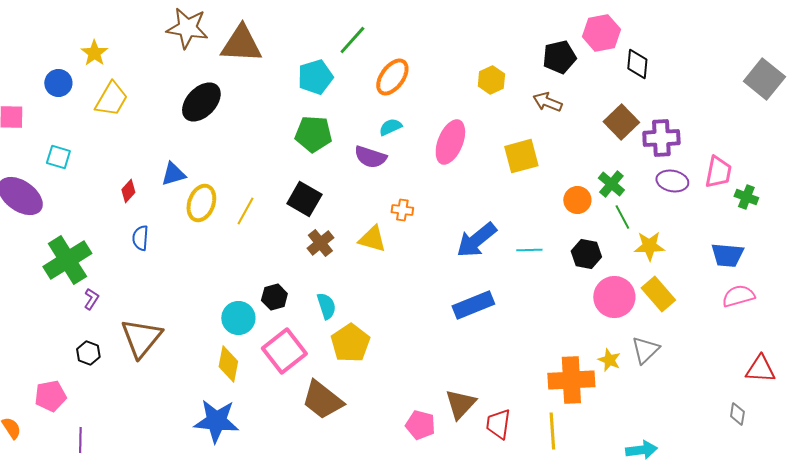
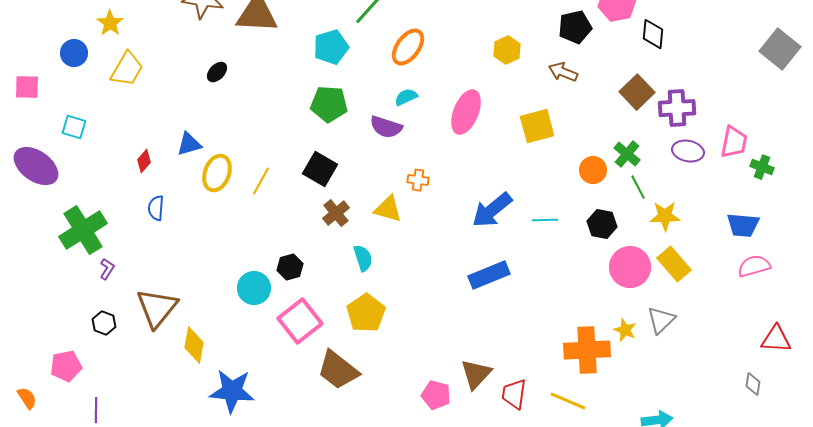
black ellipse: (201, 102) -> (217, 72), size x0.5
cyan semicircle: (326, 306) -> (363, 258), moved
yellow diamond: (228, 364) -> (194, 345), moved
yellow line: (552, 431) -> (568, 401), turned -63

